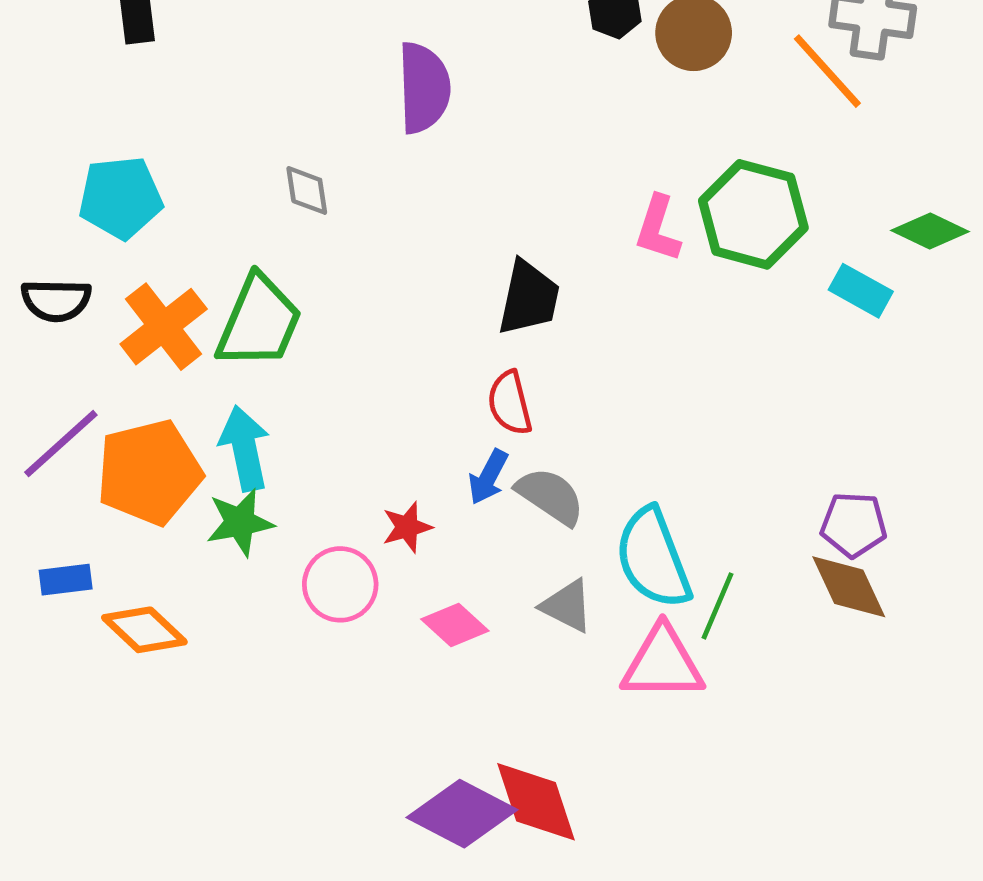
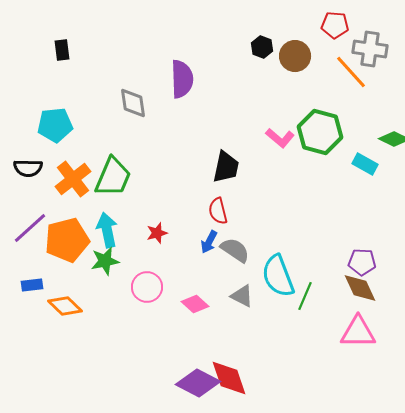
gray diamond: (307, 190) -> (133, 103), moved, size x1.4
pink L-shape: (658, 229) -> (280, 138), turned -68
red star: (407, 527) -> (157, 233), moved
pink triangle: (663, 663) -> (358, 332), moved

